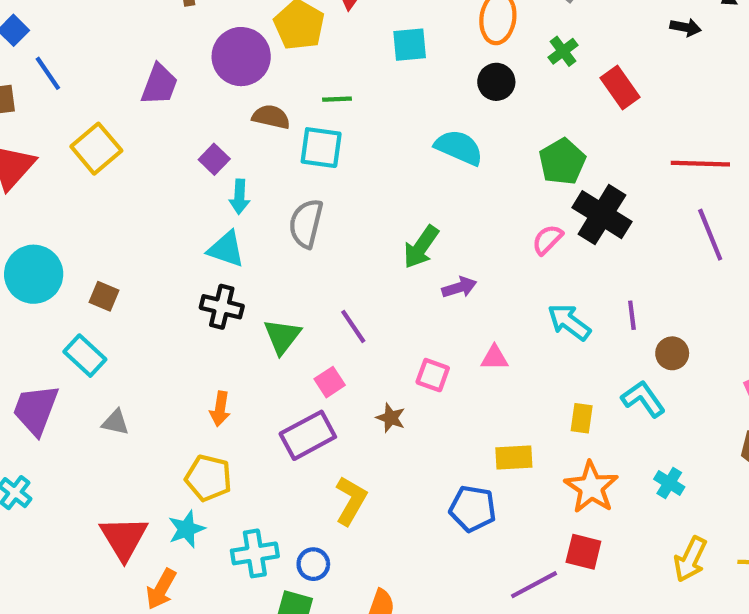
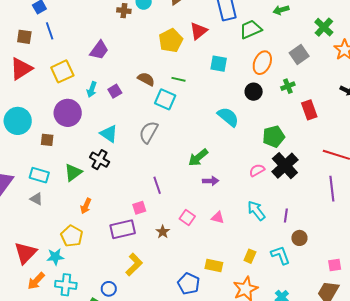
purple circle: (241, 57) -> (68, 113), moved
cyan arrow: (239, 197) -> (92, 89), moved
brown square: (104, 296) -> (47, 140), turned -32
green triangle: (282, 336) -> (73, 173), moved
cyan rectangle: (85, 356) -> (39, 175), moved, turned -42
cyan cross: (255, 553) -> (66, 285), moved

